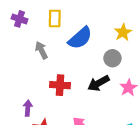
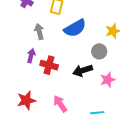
purple arrow: (28, 108) -> (31, 56), moved

